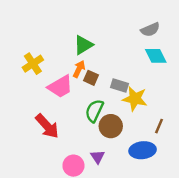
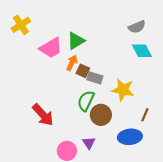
yellow cross: (33, 64) -> (21, 25), moved
gray rectangle: (120, 86) -> (95, 78), moved
pink trapezoid: (60, 87) -> (51, 48), moved

